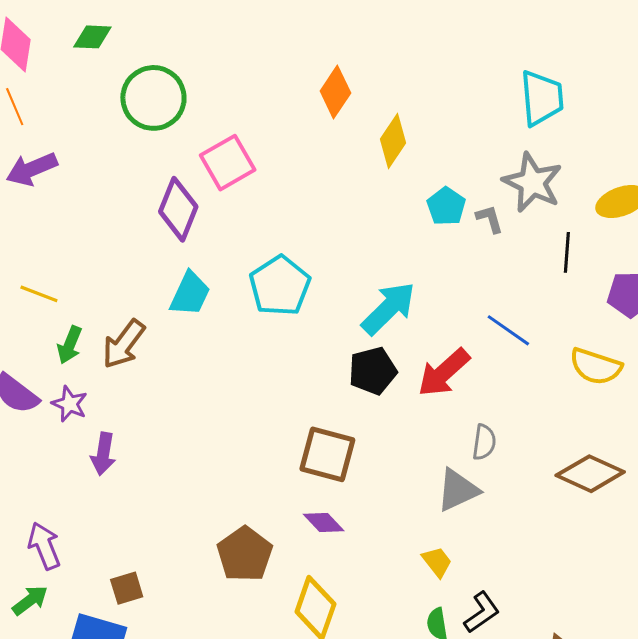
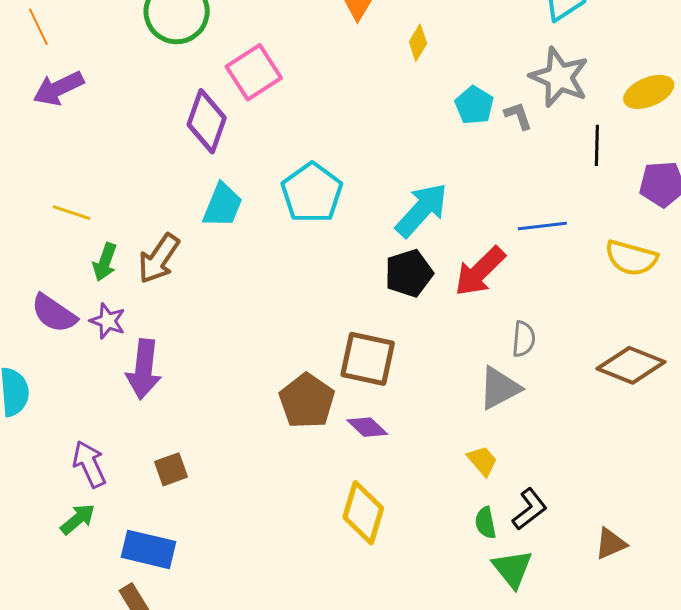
yellow diamond: (393, 141) -> (418, 43), size x0.7
blue line: (508, 330) -> (542, 226), turned -39
purple arrow: (103, 454) -> (144, 369), size x1.4
brown pentagon: (245, 554) -> (307, 401), moved
brown square: (127, 588) -> (171, 469), moved

